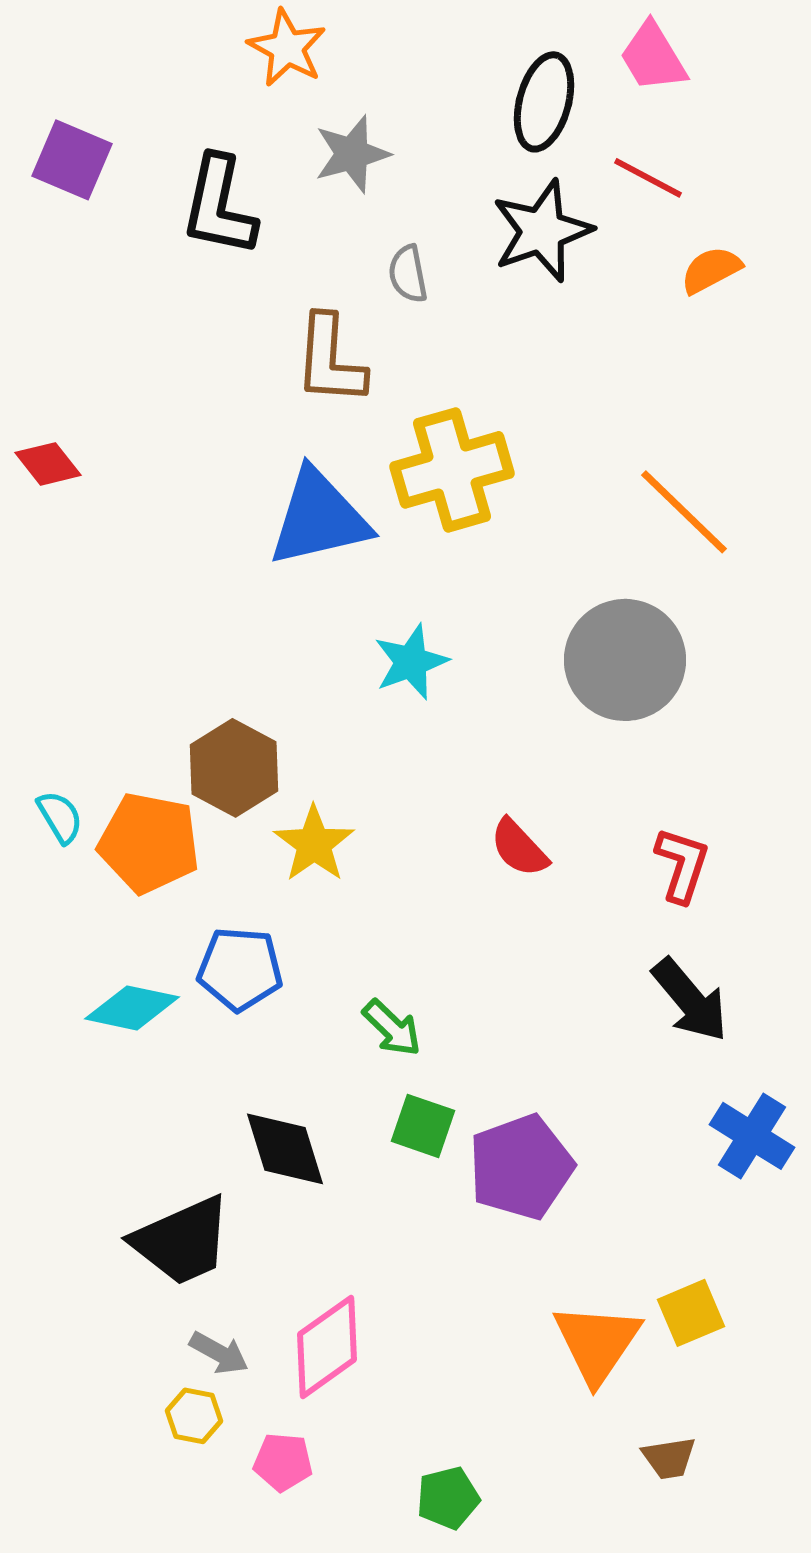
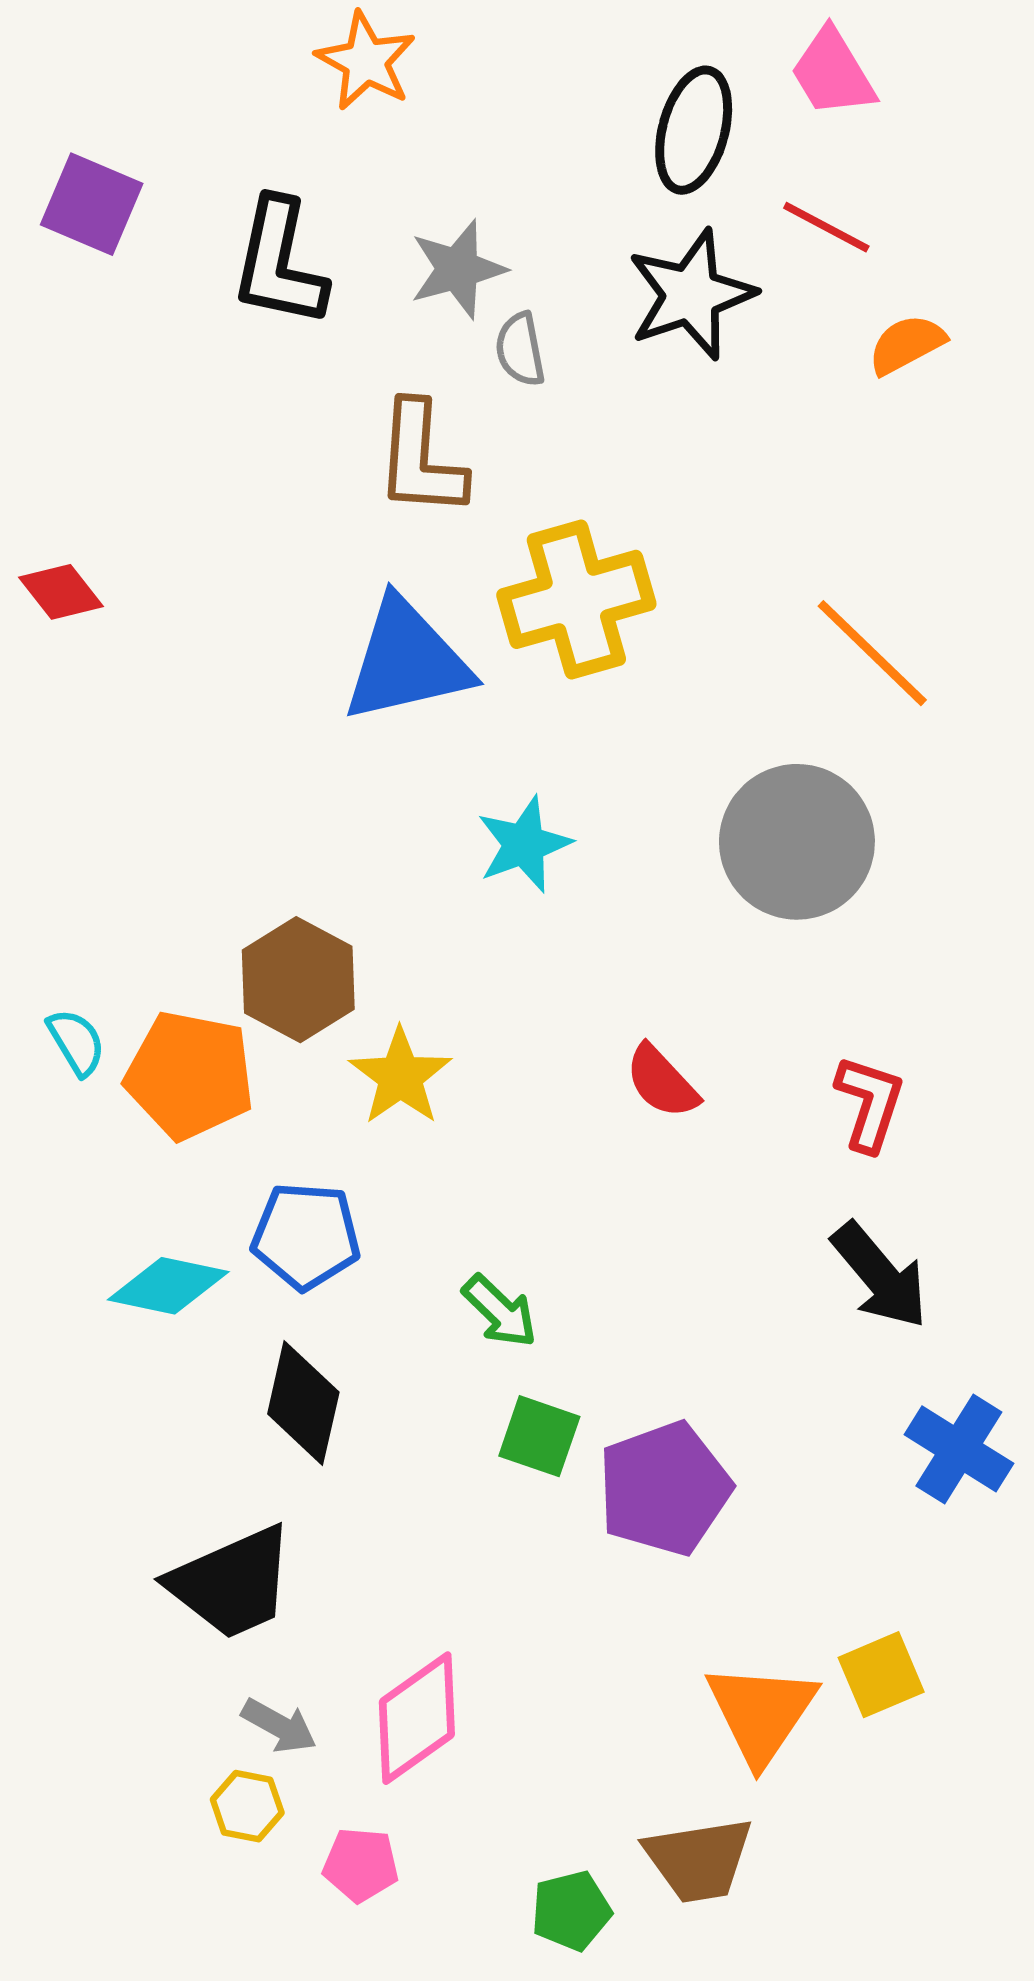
gray star: (352, 154) -> (458, 269), moved
black diamond: (285, 1149) -> (303, 1403), moved, turned 30
brown trapezoid: (669, 1458) -> (699, 1860), moved, size x1.6

